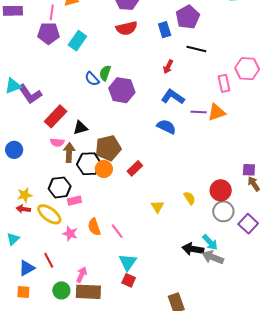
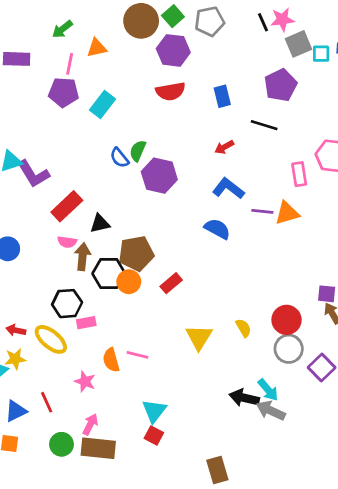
purple pentagon: (188, 17) -> (281, 85), moved
red arrow: (168, 67) -> (224, 147), turned 32
yellow star: (25, 195) -> (15, 359), moved
yellow triangle: (157, 207) -> (199, 337), size x1.5
pink line: (117, 231) -> (137, 355), moved, turned -42
pink star: (70, 234) -> (85, 381), moved

